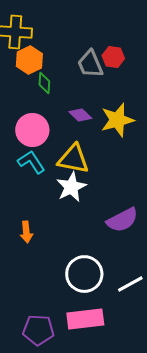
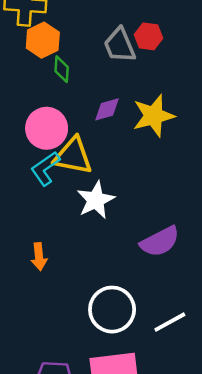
purple diamond: (80, 115) -> (107, 109), turned -60
yellow triangle: (73, 159) -> (73, 156), moved
cyan L-shape: (31, 162) -> (45, 169), turned -92

